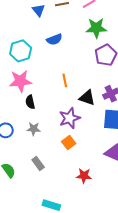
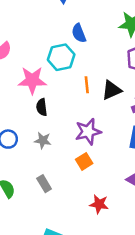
blue semicircle: (54, 39) -> (79, 33), turned 84
cyan hexagon: (21, 51) -> (61, 57), moved
black triangle: (87, 98) -> (112, 90), moved, turned -48

